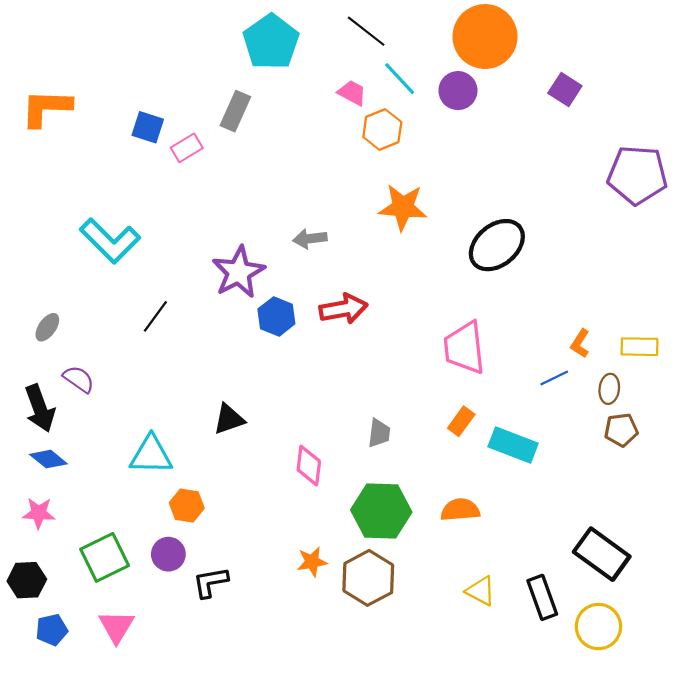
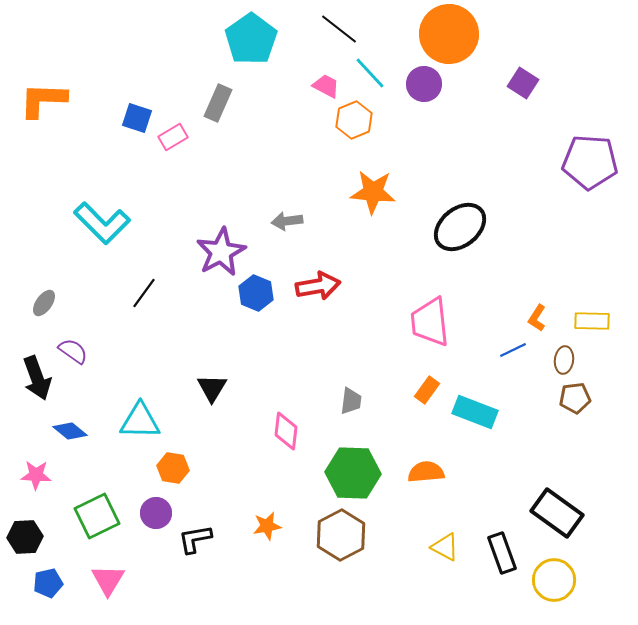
black triangle: (229, 419) -> (212, 388), turned -40
blue diamond: (48, 459) -> (70, 431), moved
orange star: (312, 562) -> (267, 526), moved

